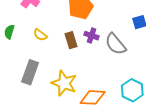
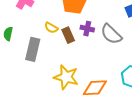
yellow semicircle: (40, 35) -> (51, 28), moved
gray rectangle: (30, 72) -> (33, 49), moved

